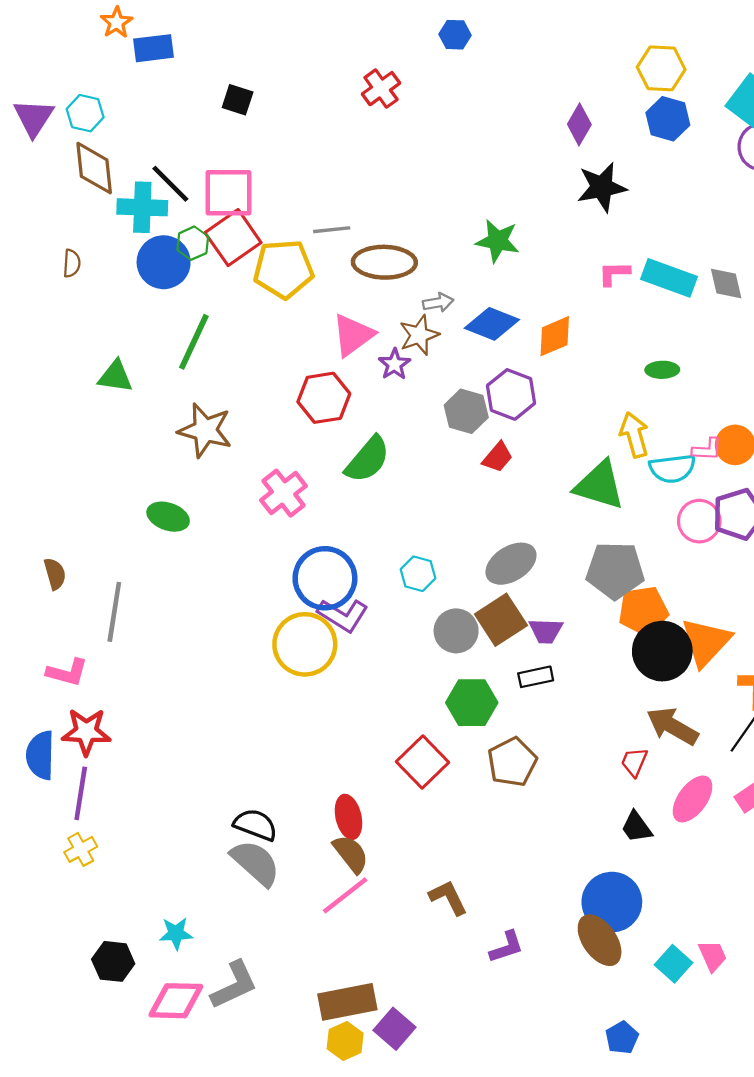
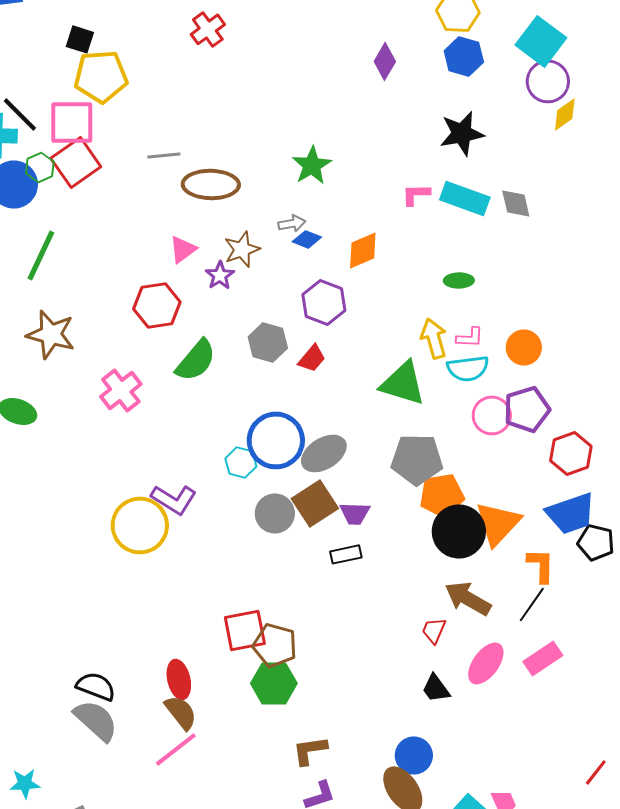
black star: (602, 187) -> (462, 133), moved
green star: (498, 241) -> (312, 165), turned 30
yellow pentagon: (284, 269) -> (101, 76), moved
gray arrow: (438, 303) -> (292, 223), moved
blue diamond: (492, 324) -> (307, 239), size x0.6
pink triangle: (353, 335) -> (183, 249), size x0.7
gray hexagon: (466, 411) -> (268, 342), moved
pink L-shape: (707, 449) -> (470, 337), moved
blue circle: (325, 578) -> (276, 440), moved
green hexagon: (472, 703) -> (274, 683), moved
red square: (422, 762) -> (245, 630), turned 33
brown pentagon: (512, 762) -> (275, 645), moved, turned -30
brown L-shape: (448, 898) -> (310, 750), moved, turned -72
blue circle: (612, 902) -> (414, 755), size x0.7

